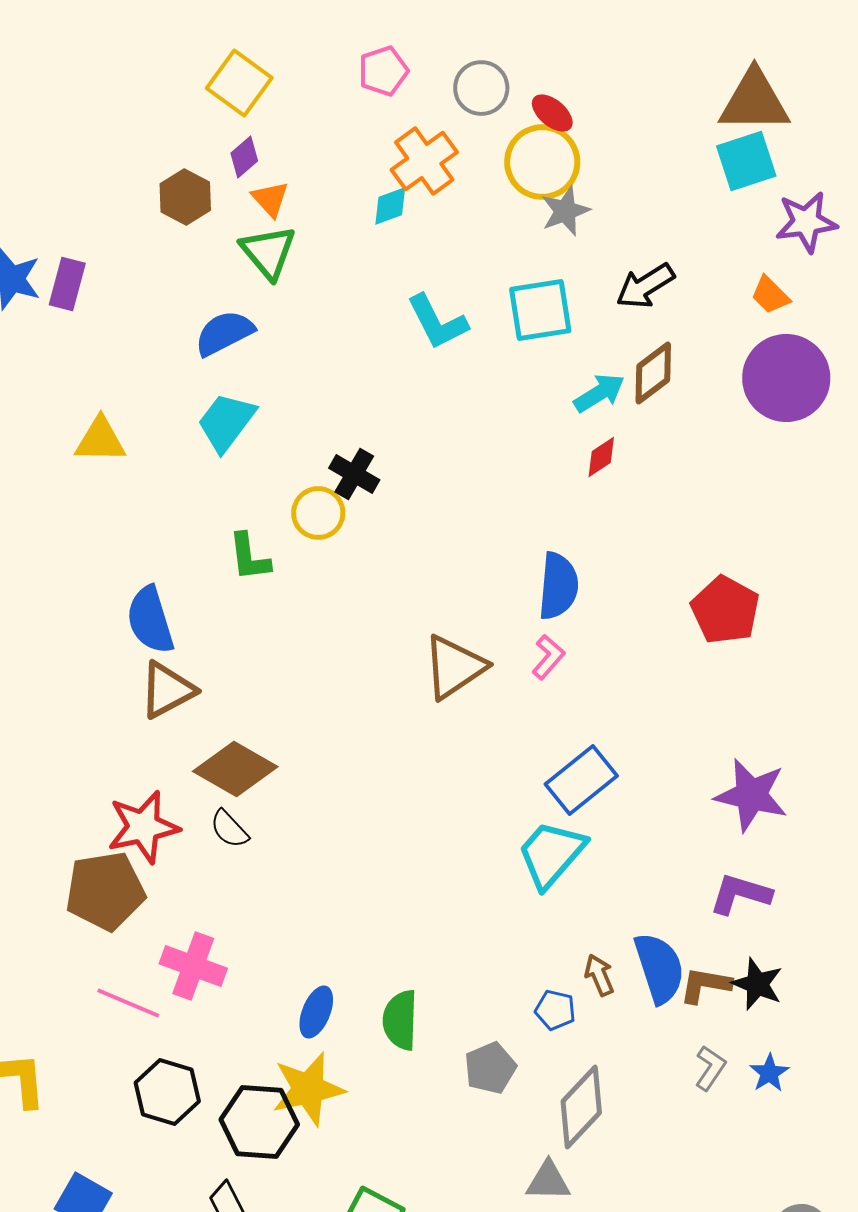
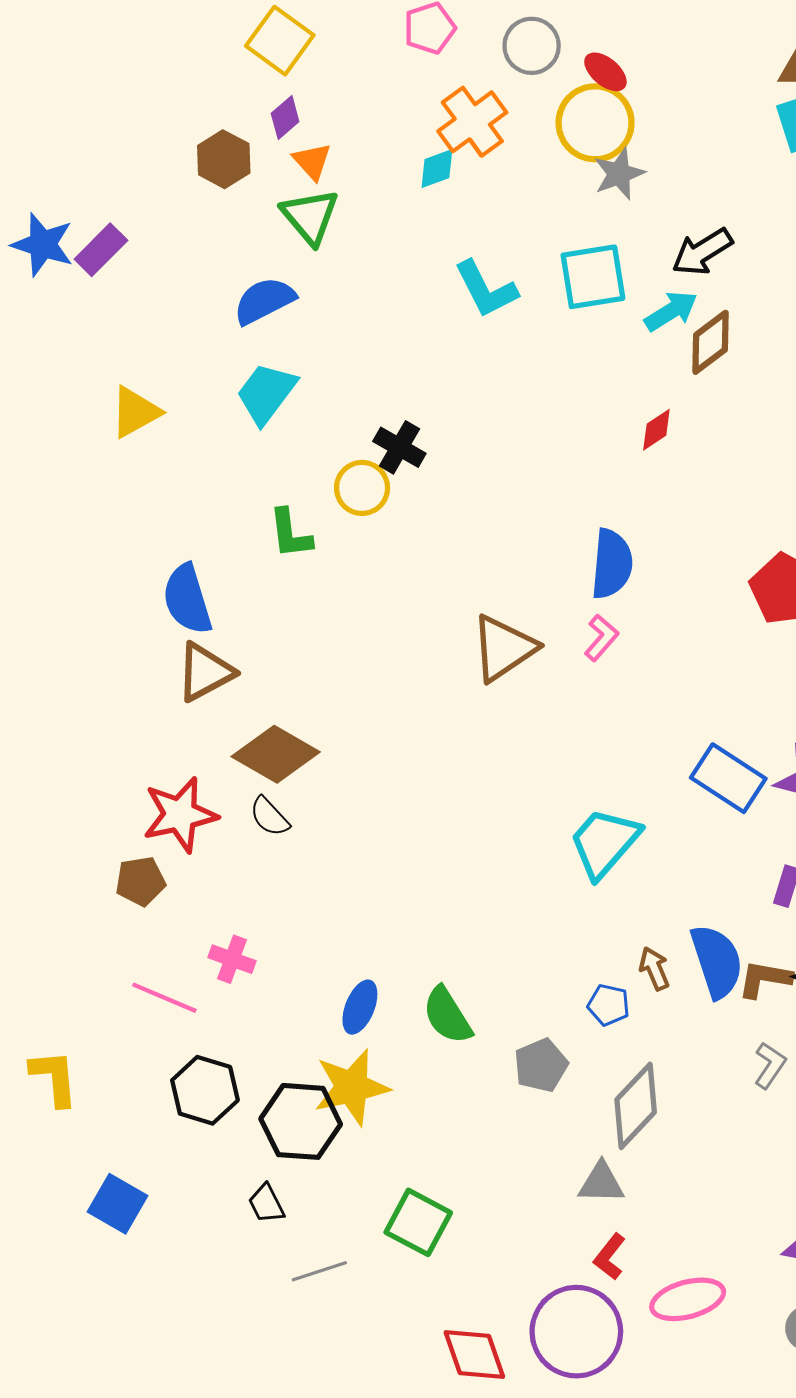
purple rectangle: (67, 284) -> (101, 250), turned 30
cyan arrow: (599, 393) -> (671, 311), moved
yellow triangle: (100, 440) -> (135, 412), turned -30
blue rectangle: (581, 780) -> (728, 778), moved, turned 72
brown pentagon: (105, 891) -> (140, 881), size x0.6
pink cross: (193, 966) -> (232, 959), size x0.7
green semicircle: (400, 1020) -> (447, 1015), turned -34

